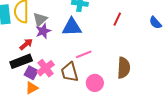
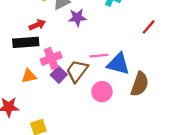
blue triangle: (72, 27) -> (118, 64), moved
purple star: (43, 31) -> (77, 18), moved
brown trapezoid: (70, 72) -> (77, 71), turned 35
purple square: (31, 73) -> (59, 75), moved

